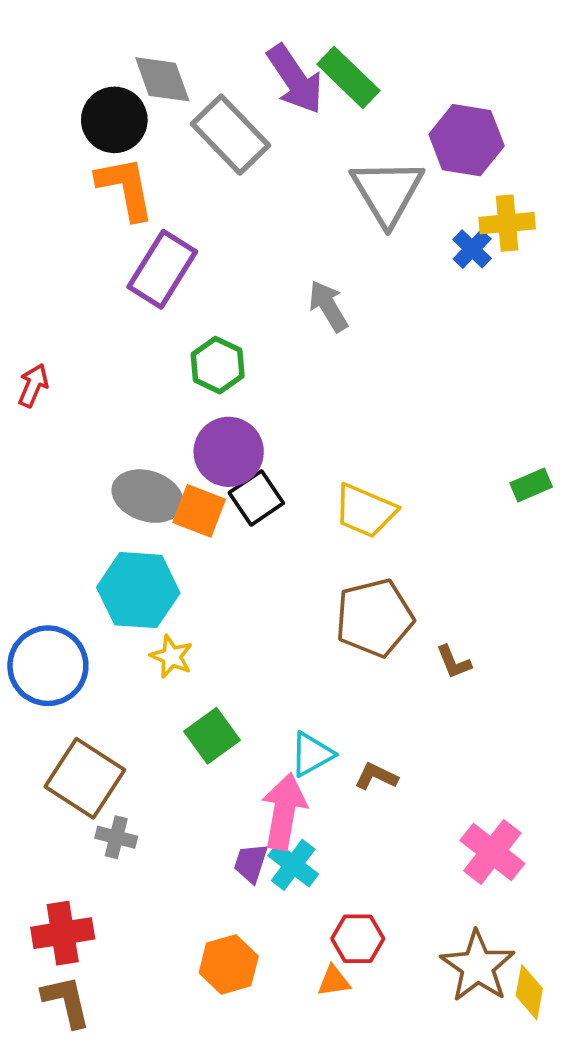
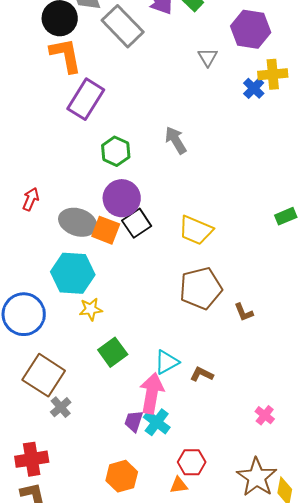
gray triangle: (387, 192) -> (208, 57), size x0.5
gray arrow: (328, 306) -> (176, 140), moved
red arrow: (33, 385) -> (31, 199), moved
yellow star: (171, 656) -> (91, 309), turned -30
gray cross: (116, 837) -> (61, 407), turned 35
pink cross: (492, 852) -> (265, 415), size x0.6

